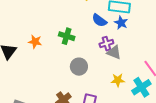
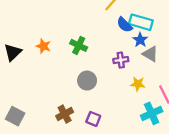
blue semicircle: (99, 20) -> (125, 25), moved
gray triangle: (114, 52) -> (150, 54), moved
yellow star: (118, 80) -> (138, 84), moved

